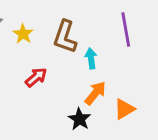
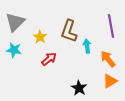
yellow star: (23, 34) -> (40, 37), moved
orange arrow: (95, 93) -> (108, 59), moved, turned -78

